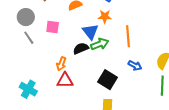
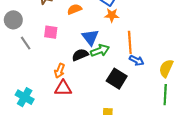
gray circle: (26, 17) -> (13, 20), moved
orange star: (105, 17) -> (112, 15), moved
blue arrow: (135, 65) -> (137, 60), moved
black square: (108, 80) -> (117, 79), moved

